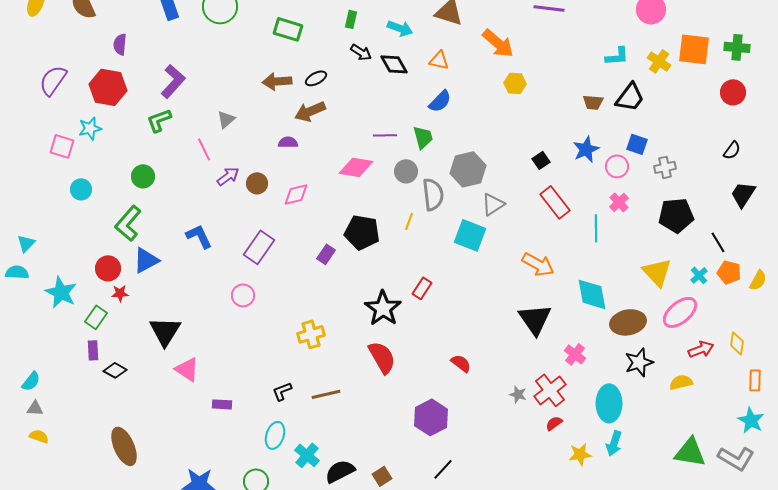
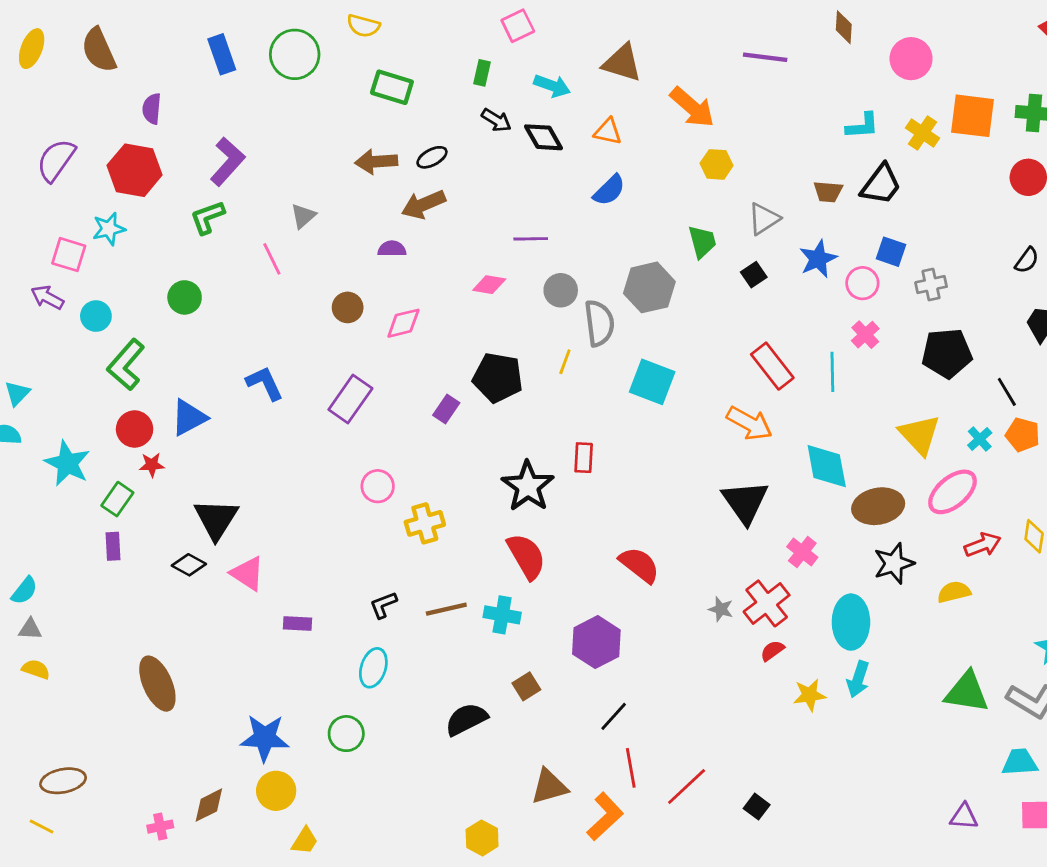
green trapezoid: (423, 137) -> (702, 242), moved
pink diamond: (356, 167) -> (489, 285), size x0.7
purple arrow: (228, 176) -> (47, 297), moved, turned -115
red rectangle: (555, 202) -> (772, 366), moved
gray triangle: (493, 204) -> (764, 219), moved
green L-shape: (128, 223) -> (126, 365), moved
red rectangle: (422, 288) -> (584, 458), turned -30
pink circle: (243, 295) -> (378, 486), moved
red semicircle: (461, 363) -> (639, 565), size x1.4
black diamond: (115, 370) -> (189, 565), moved
cyan cross: (307, 455) -> (502, 615), moved, turned -30
brown square: (382, 476) -> (526, 686), moved

